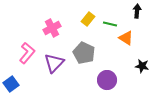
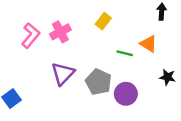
green line: (110, 24) -> (125, 53), moved
pink L-shape: (27, 53) -> (31, 35), moved
gray pentagon: (84, 53) -> (98, 82), moved

